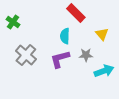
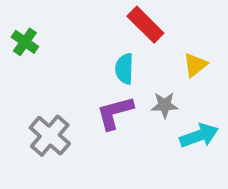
yellow triangle: (102, 34) -> (195, 65), turned 32
gray cross: (26, 55) -> (50, 136), moved

